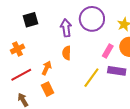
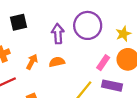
orange semicircle: (67, 53) -> (57, 62), turned 72
orange arrow: (47, 68) -> (32, 62), moved

